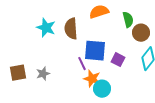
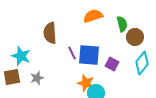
cyan star: (46, 28) -> (21, 56), moved
brown semicircle: (71, 29) -> (50, 33), moved
purple line: (82, 64) -> (72, 53), moved

